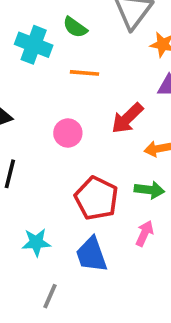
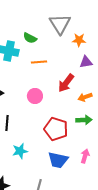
pink arrow: (144, 233) -> (85, 156), moved
cyan star: (36, 242) -> (20, 151), moved
blue trapezoid: (91, 255) -> (58, 160), turned -50

